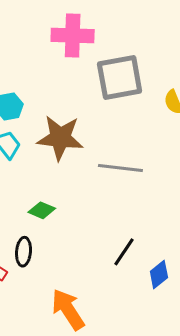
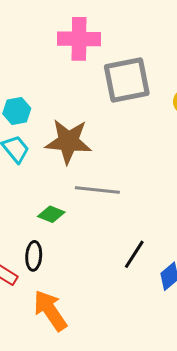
gray line: (120, 168) -> (97, 190), moved
orange arrow: (68, 309) -> (50, 310), moved

